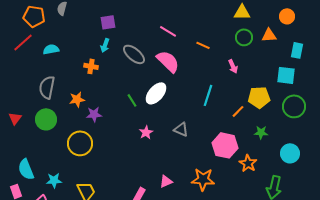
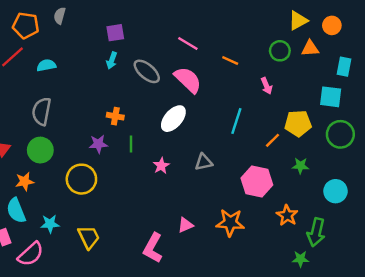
yellow triangle: (242, 12) -> (298, 21), moved, turned -30
orange cross: (91, 66) -> (115, 116), moved
orange star: (77, 99) -> (25, 181), moved
green line: (132, 100) -> (131, 144), moved, turned 32
gray triangle: (181, 129) -> (204, 162), turned -35
orange star: (248, 163) -> (287, 215), moved

